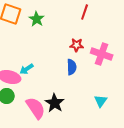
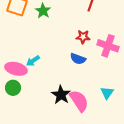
blue semicircle: (72, 67) -> (78, 59), turned 112
pink semicircle: (36, 108) -> (79, 101), moved

